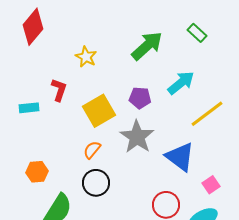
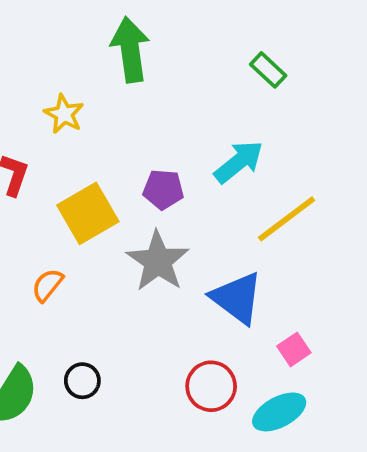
green arrow: (147, 46) -> (130, 50), moved, turned -56
orange semicircle: (92, 150) -> (47, 285), moved
black circle: (96, 183) -> (82, 381), moved, size x0.7

